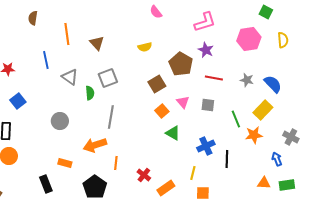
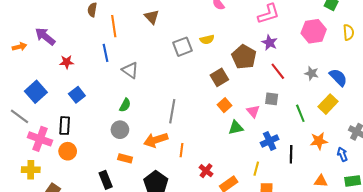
orange line: (67, 34) -> (114, 26), moved
brown triangle: (97, 43) -> (152, 17), moved
gray square: (108, 78) -> (182, 47), moved
red line: (214, 78) -> (278, 71), turned 42
green semicircle: (90, 93) -> (125, 105), moved, turned 32
pink triangle: (183, 102) -> (253, 111), moved
gray circle: (60, 121) -> (120, 130), moved
green triangle: (173, 133) -> (236, 128), turned -42
orange star: (254, 135) -> (319, 141), moved
orange line: (116, 163) -> (181, 150), moved
orange triangle: (264, 183) -> (321, 181), moved

